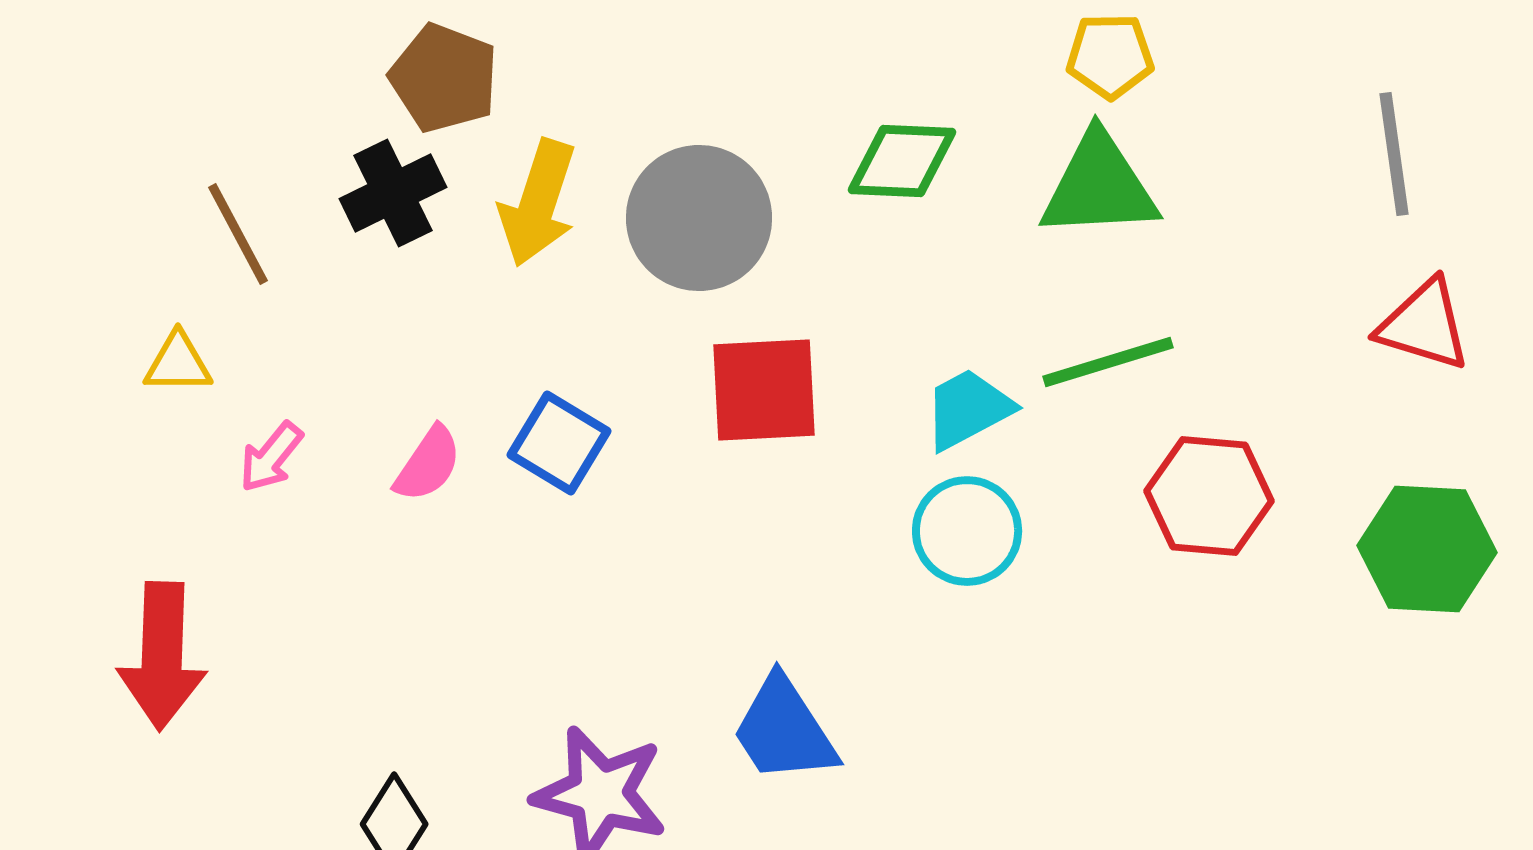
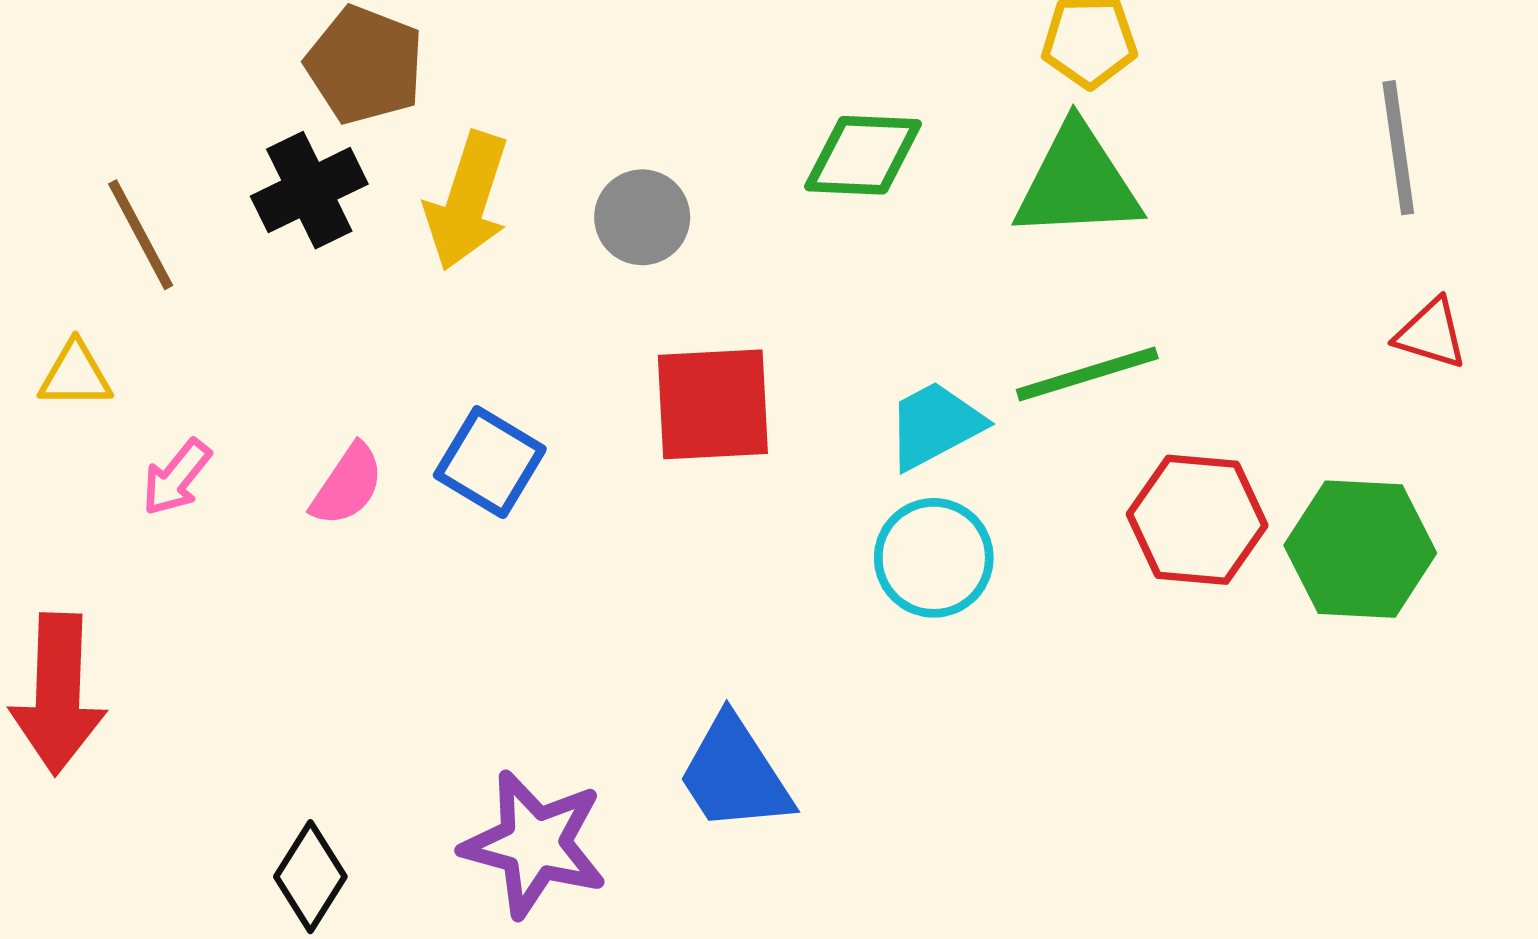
gray circle: (699, 218) -> (642, 217), size x0.6
red triangle: (1424, 325) -> (1431, 334), size x0.7
green hexagon: (1427, 549) -> (1360, 549), moved

